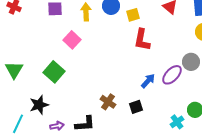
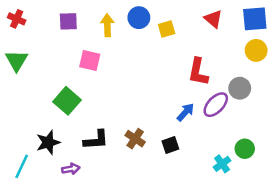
pink square: (72, 40) -> (90, 61), turned -30
red L-shape: (142, 40) -> (198, 72), moved
green triangle: (14, 70) -> (17, 61), moved
black L-shape: (85, 124) -> (96, 140), moved

